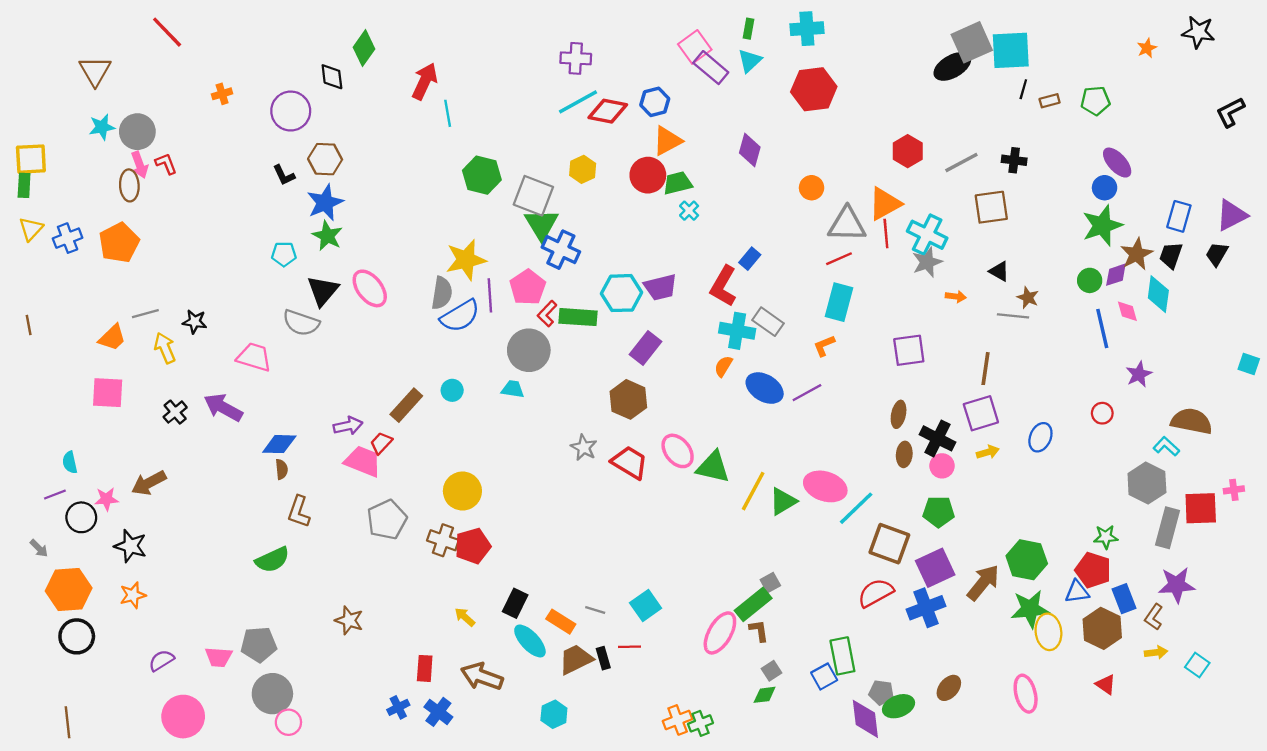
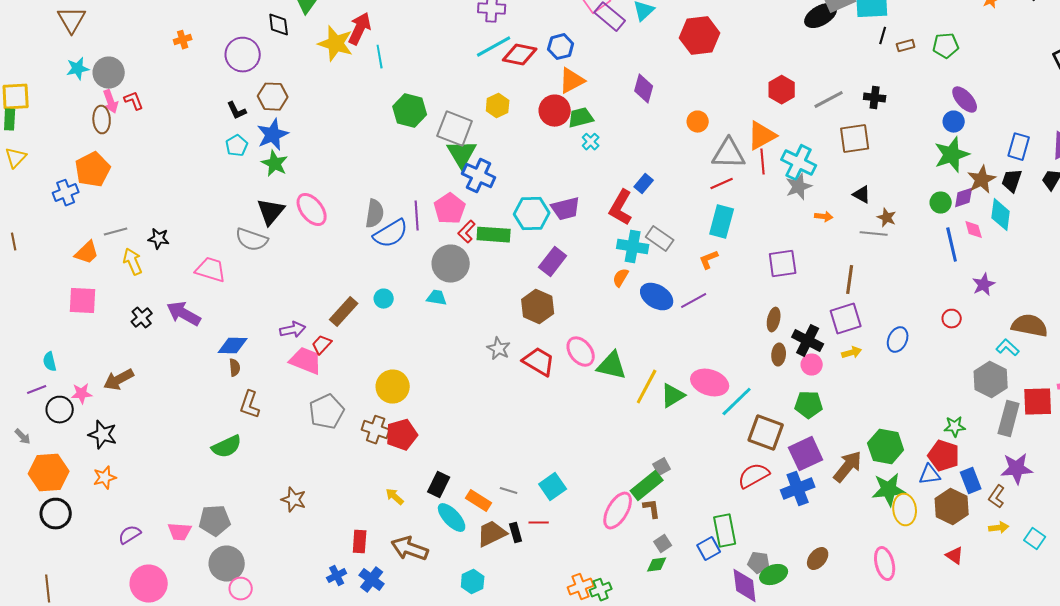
blue cross: (68, 238) -> (66, 193), moved
cyan pentagon: (284, 254) -> (237, 146), moved, turned -30
yellow star: (466, 260) -> (336, 44), moved, turned 30

